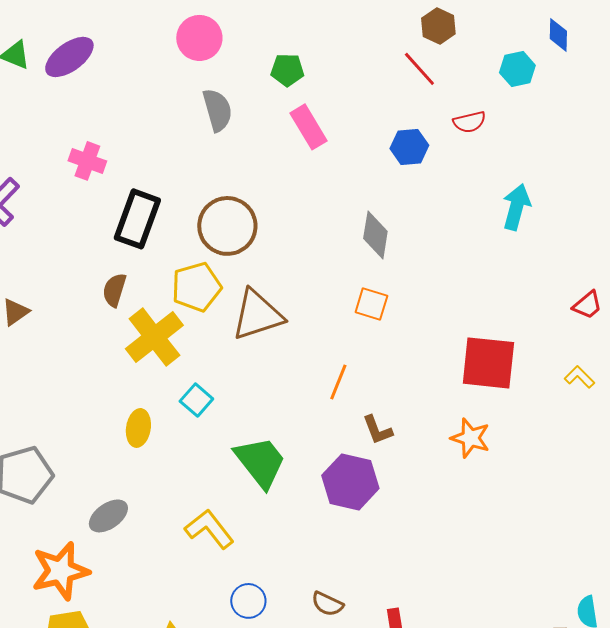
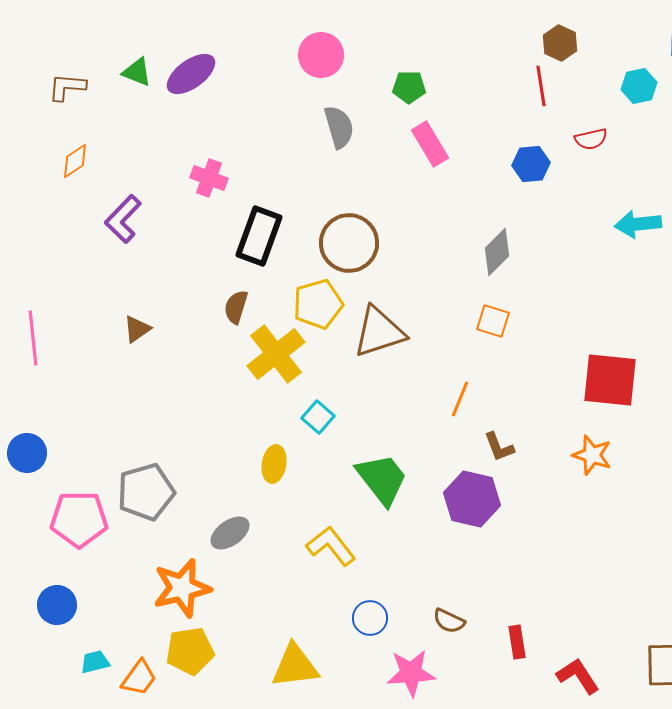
red line: (419, 69) -> (541, 86), turned 33
cyan arrow: (516, 207) -> (638, 224), turned -111
gray diamond: (375, 235) -> (497, 252), turned 36
yellow ellipse: (138, 428) -> (274, 464), moved

